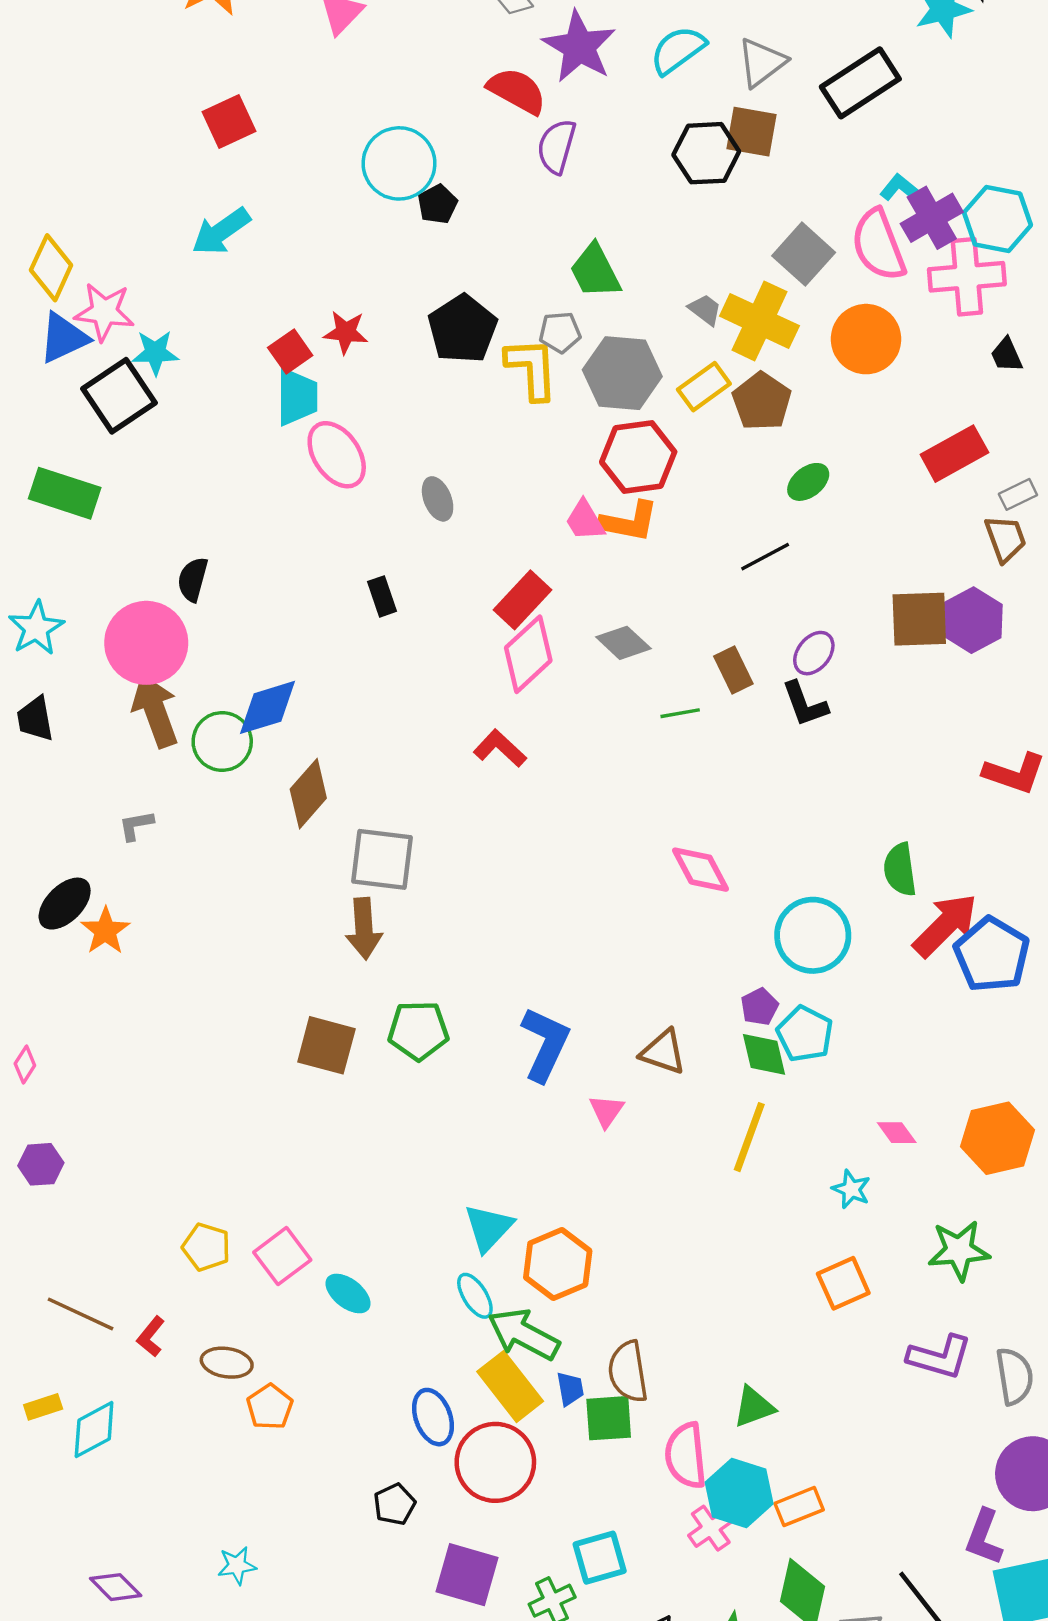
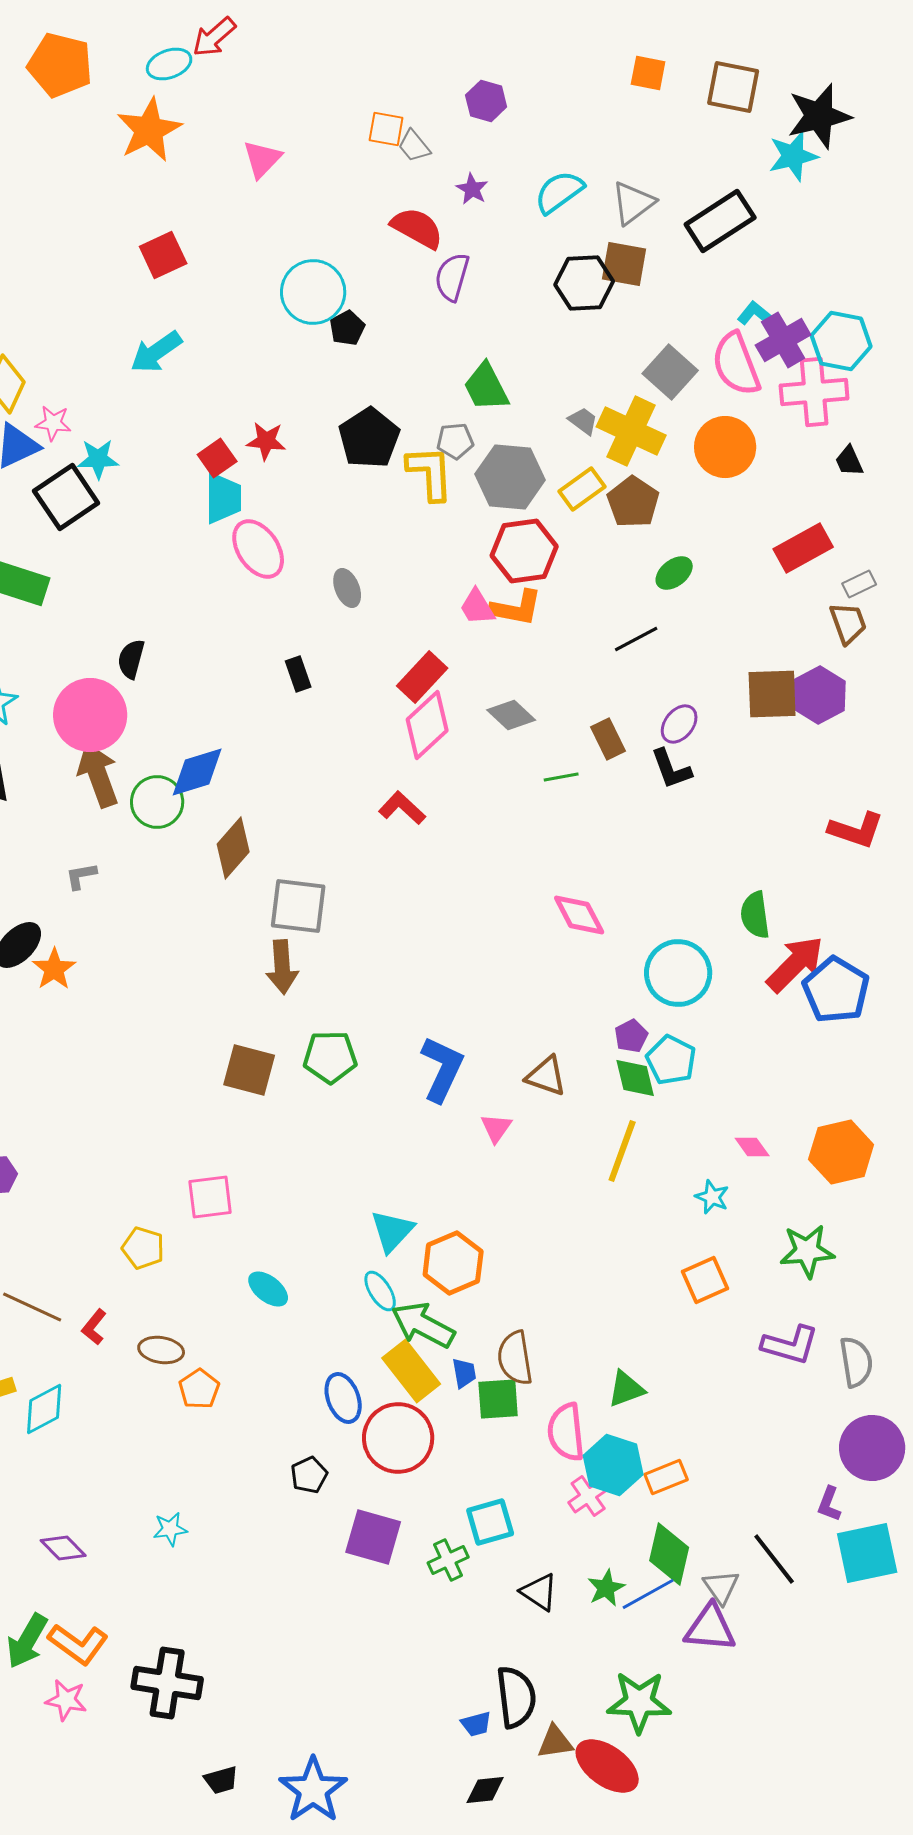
purple star: (579, 47) -> (472, 189), size x0.5
pink star: (104, 312) -> (53, 423), size x0.7
pink square: (282, 1256) -> (210, 1197), moved, turned 30
purple L-shape: (984, 1537) -> (829, 1504), size x0.7

